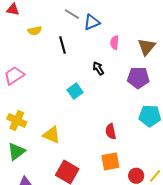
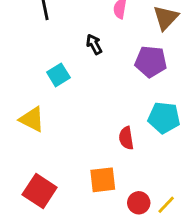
red semicircle: (111, 131) -> (126, 138), moved
yellow triangle: (52, 135) -> (32, 119), moved

